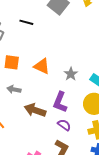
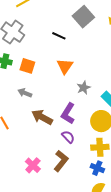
black line: (26, 22) -> (59, 36), moved
orange triangle: (42, 66) -> (65, 66), moved, turned 30

